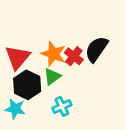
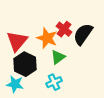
red cross: (74, 56) -> (64, 29), moved
green triangle: (52, 77) -> (58, 57), moved

